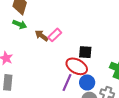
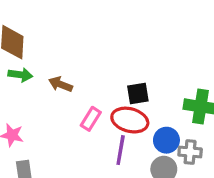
pink rectangle: (55, 35) -> (91, 119), moved
blue circle: (87, 82) -> (166, 140), moved

